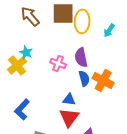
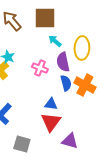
yellow ellipse: (82, 21) -> (82, 48), moved
cyan arrow: (109, 30) -> (55, 41), moved, turned 96

